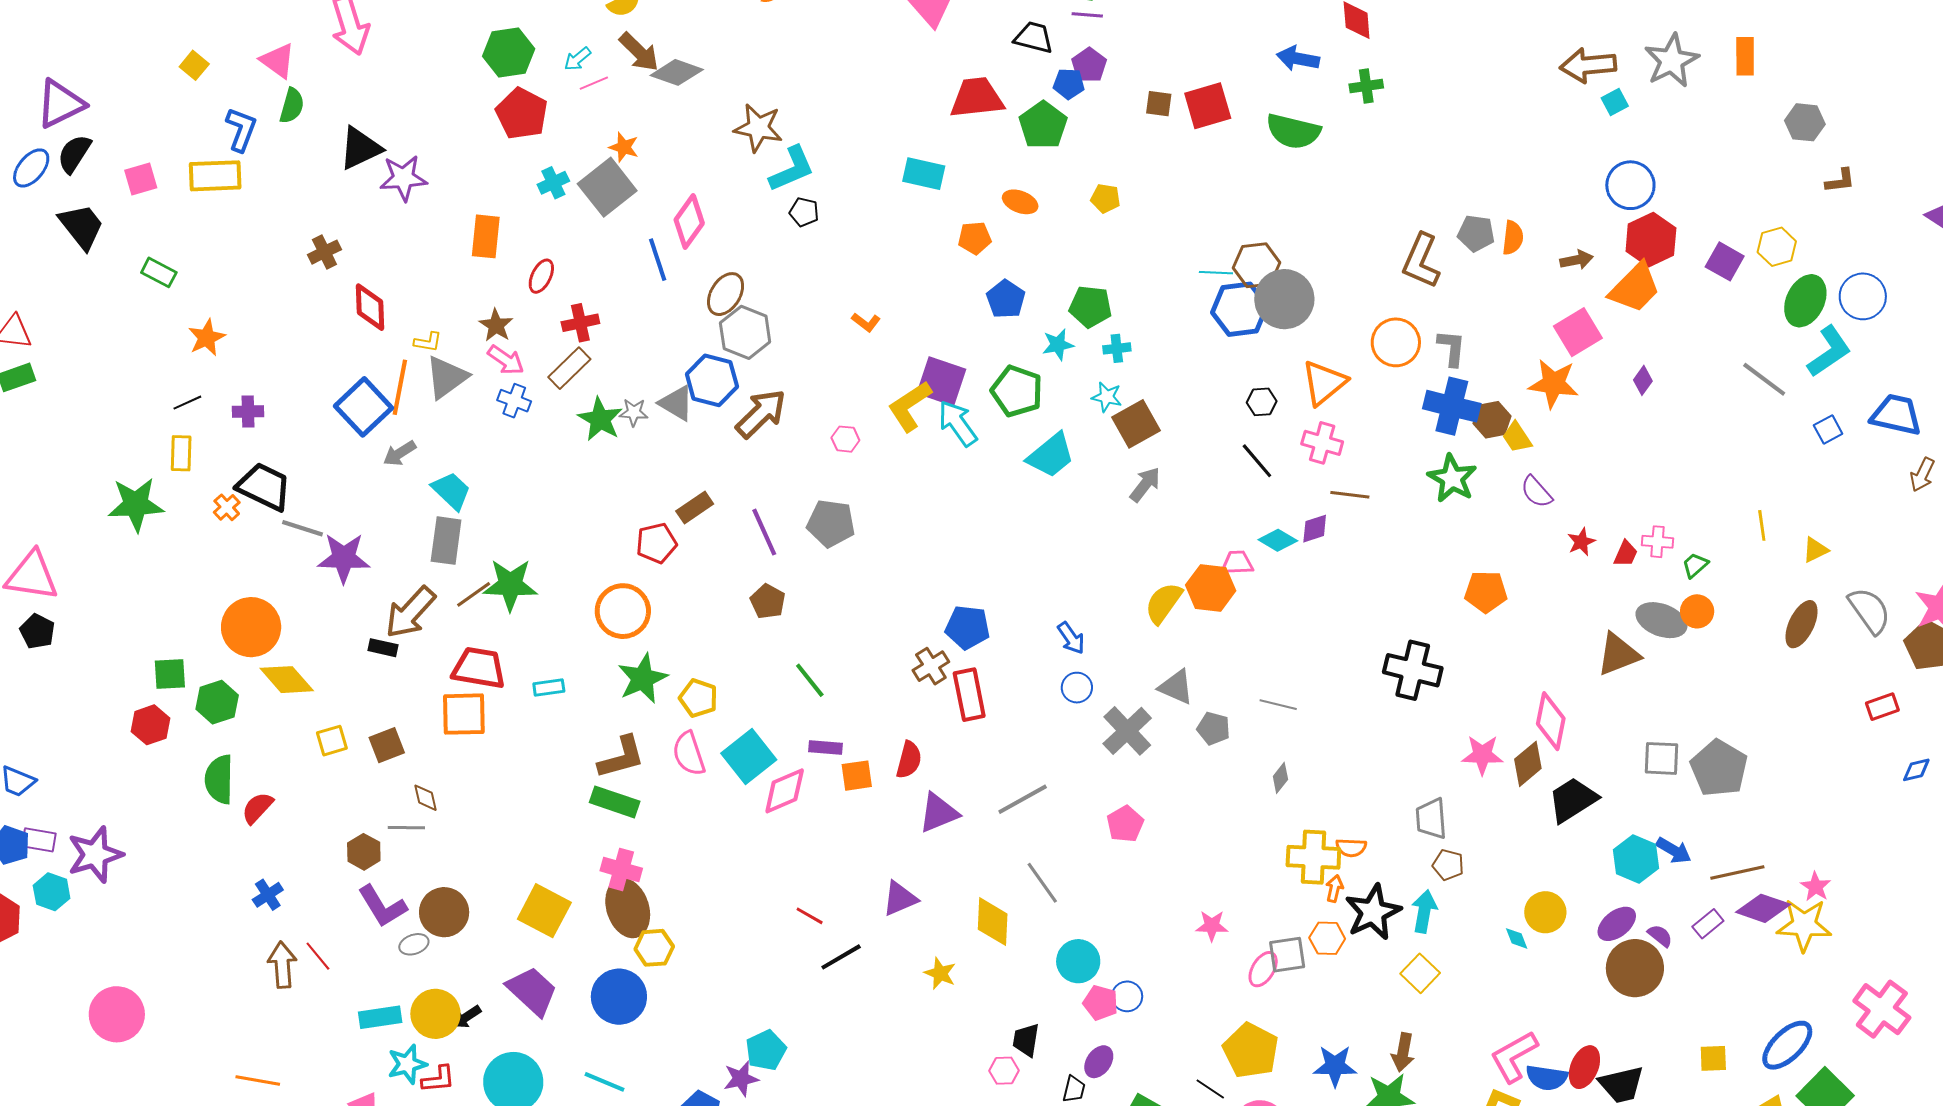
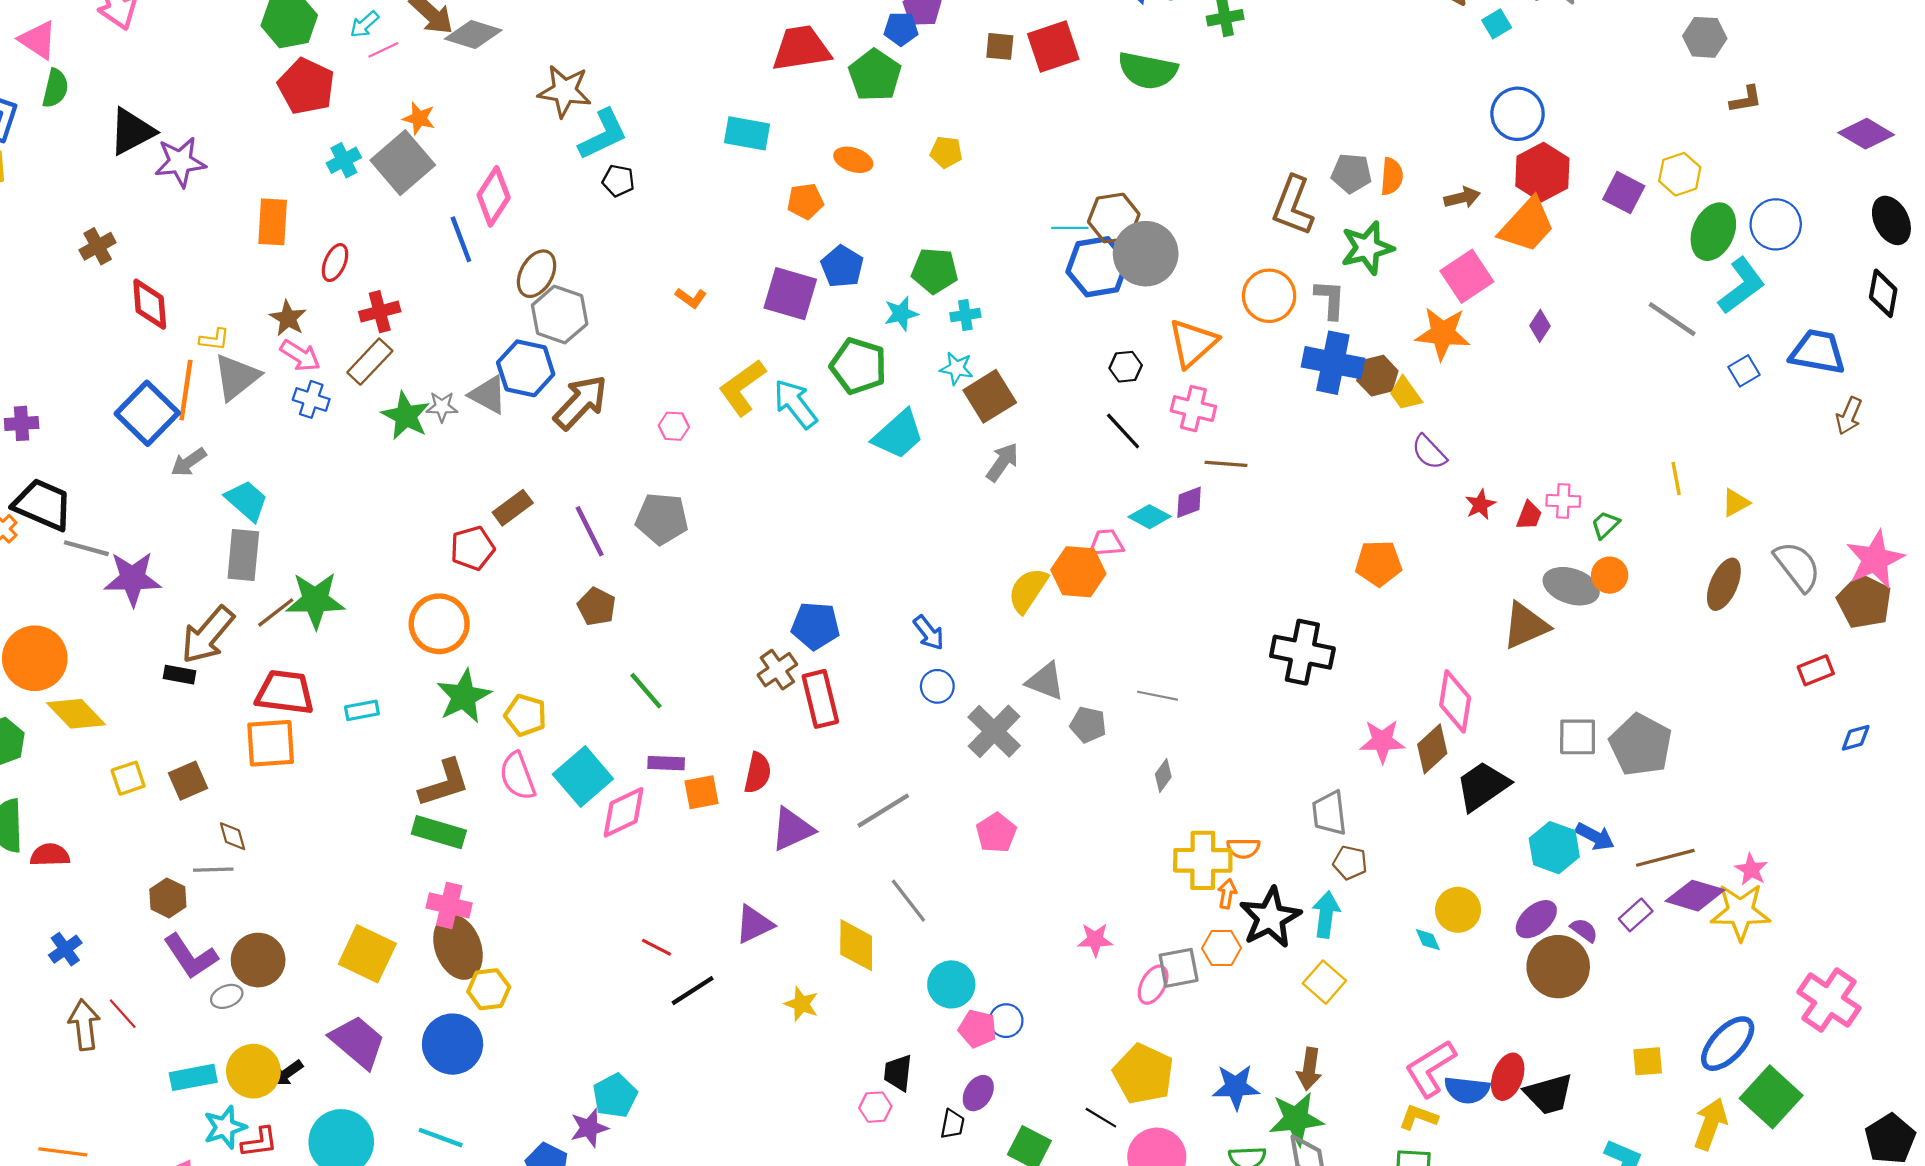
purple square: (941, 381) -> (790, 294), moved
green star: (1452, 478) -> (1367, 248), moved, turned 30
red semicircle: (257, 808) -> (50, 855), turned 48

